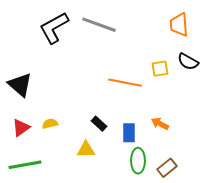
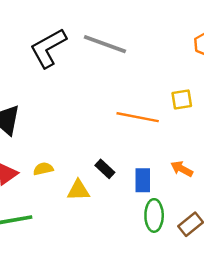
yellow triangle: (86, 150) -> (78, 190), moved

